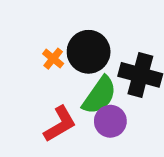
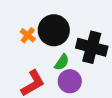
green semicircle: (99, 95) -> (62, 62), size x0.6

